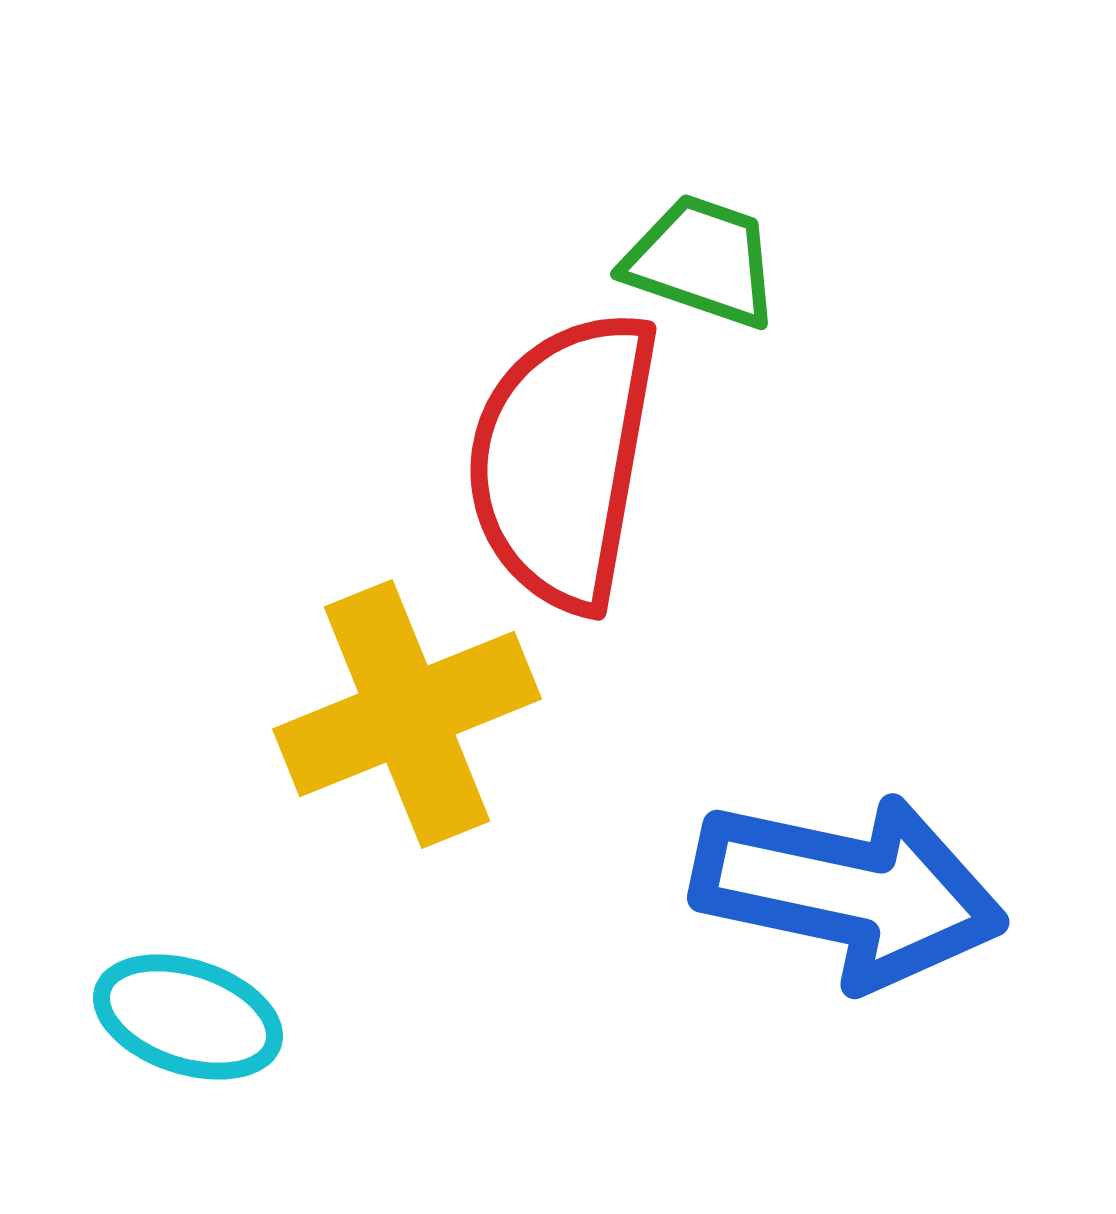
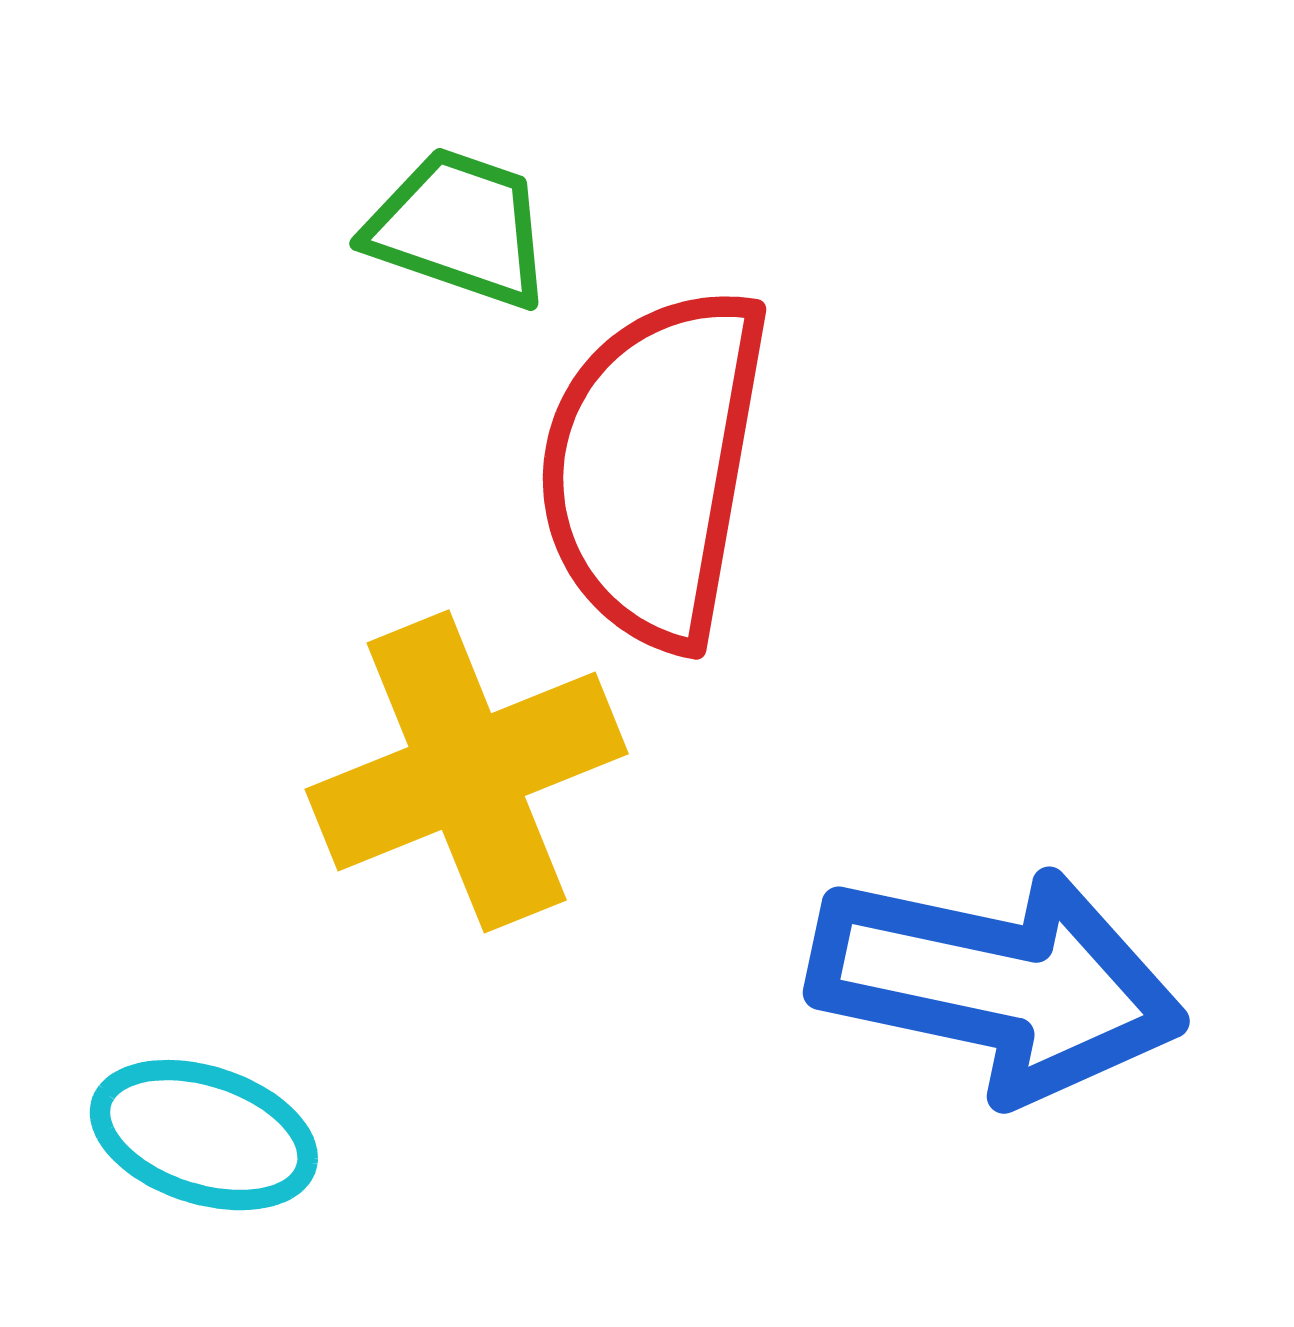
green trapezoid: (702, 261) -> (459, 228), moved

